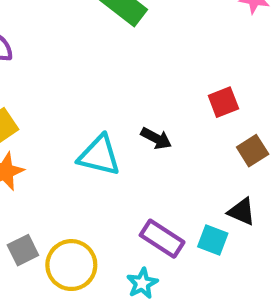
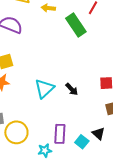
cyan triangle: (99, 155) -> (44, 89), turned 45
purple rectangle: (162, 239) -> (60, 134), turned 42

